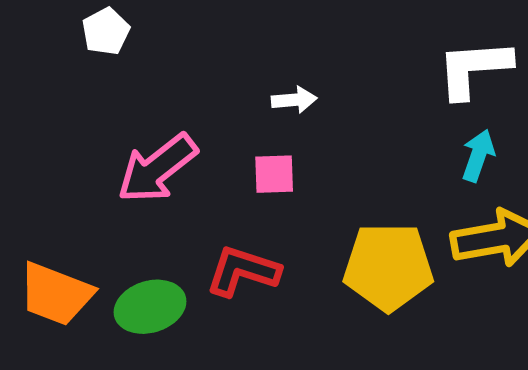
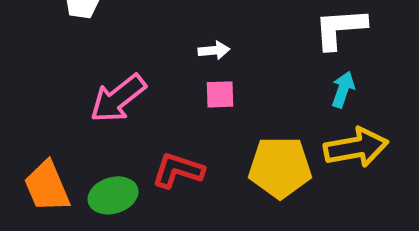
pink square: (274, 174) -> (220, 94), moved
orange trapezoid: (56, 294) -> (47, 186), turned 46

